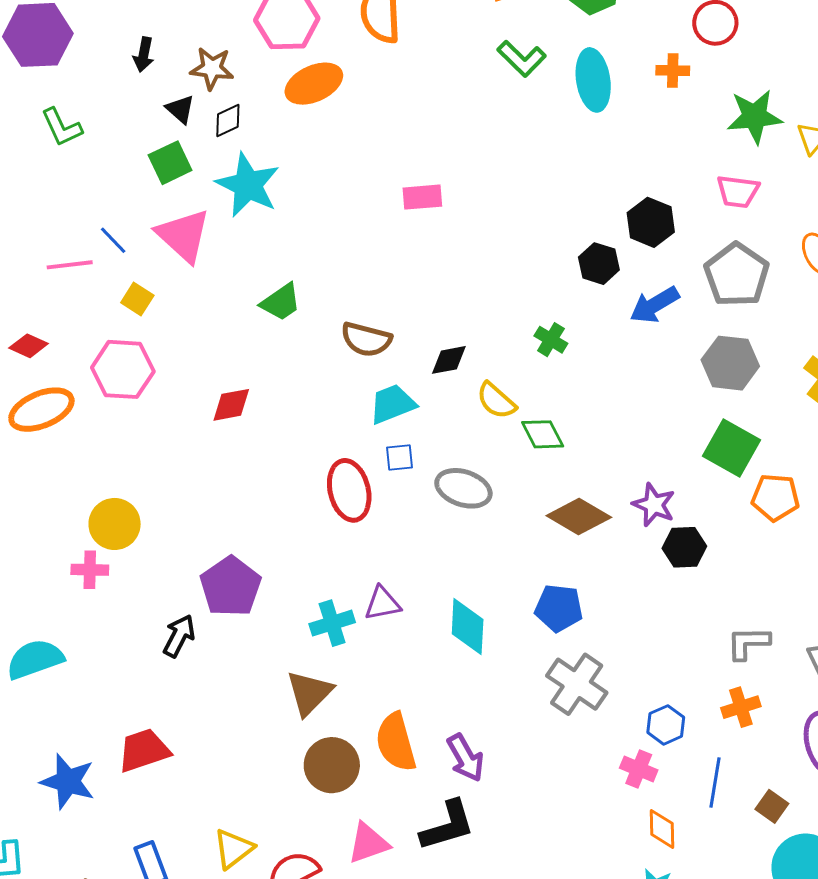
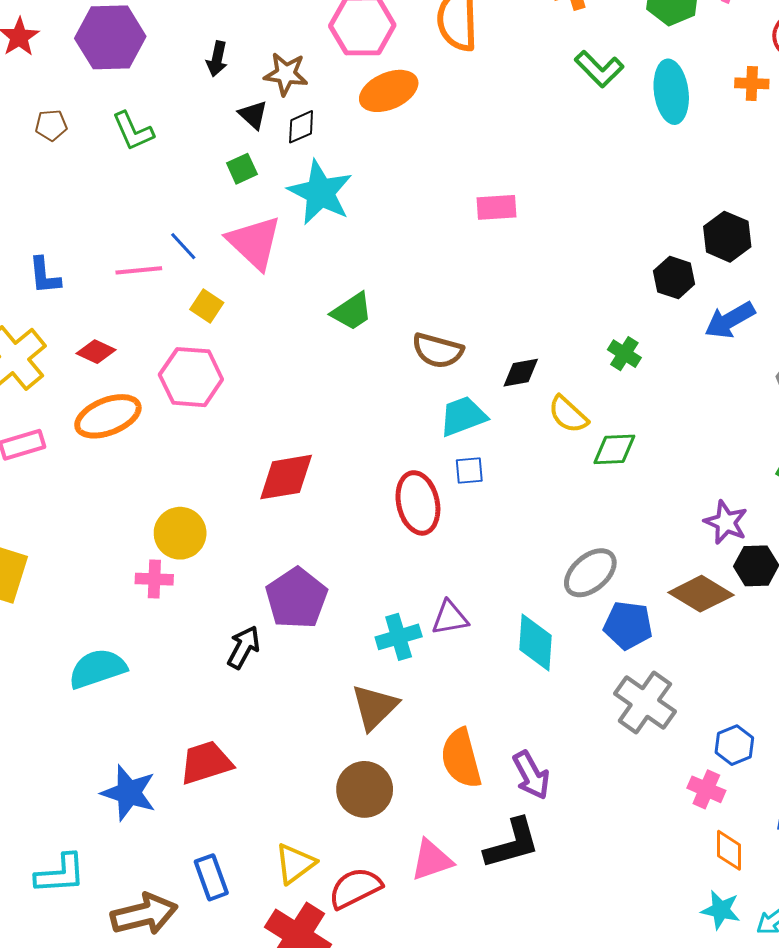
green square: (170, 163) -> (242, 169), size x0.7
red diamond: (231, 405) -> (286, 477), moved, size x1.4
green diamond: (543, 434) -> (614, 449), turned -66
gray ellipse: (463, 488) -> (590, 573), moved, turned -60
brown diamond: (579, 516) -> (701, 594), moved
brown circle: (332, 765) -> (365, 789), moved

